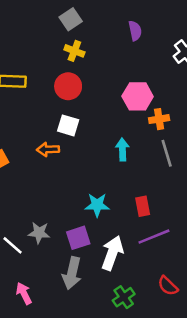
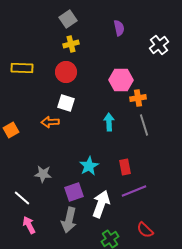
yellow cross: (74, 51) -> (71, 44), turned -35
cyan star: (97, 205) -> (89, 166), turned -30
gray star: (39, 233) -> (43, 174), moved
pink arrow: (24, 293) -> (29, 225), moved

